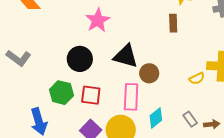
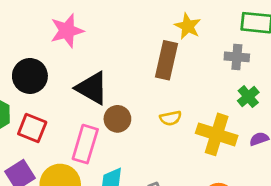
brown rectangle: (173, 23) -> (167, 60), size x1.5
yellow semicircle: (197, 78) -> (171, 118), moved

